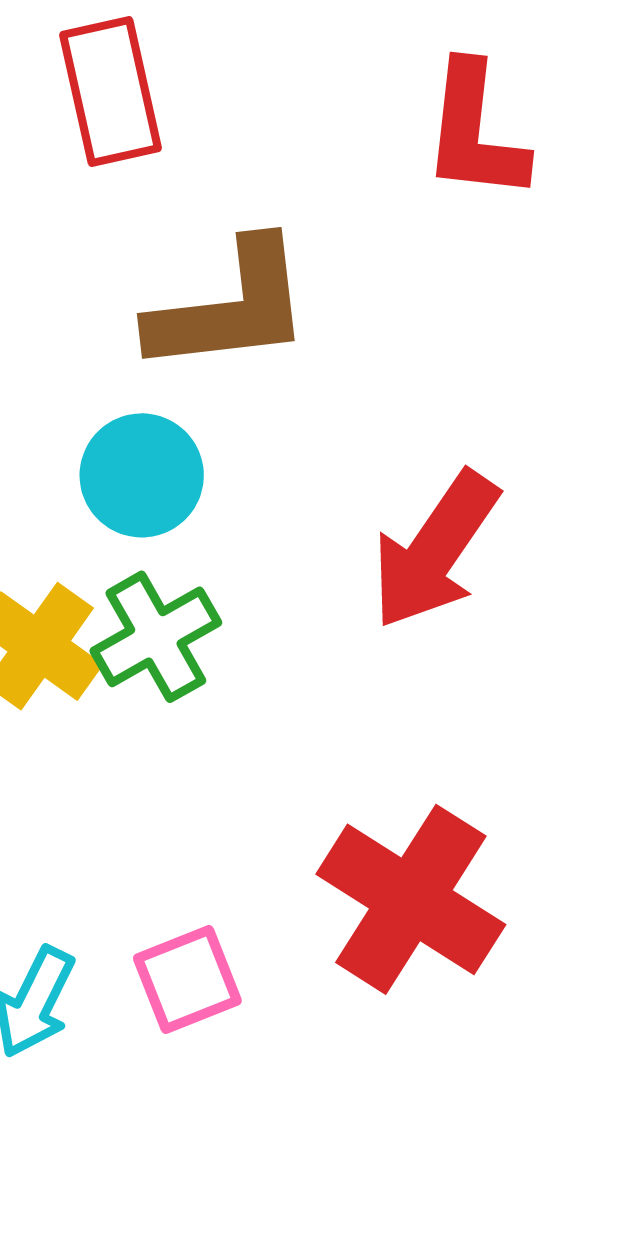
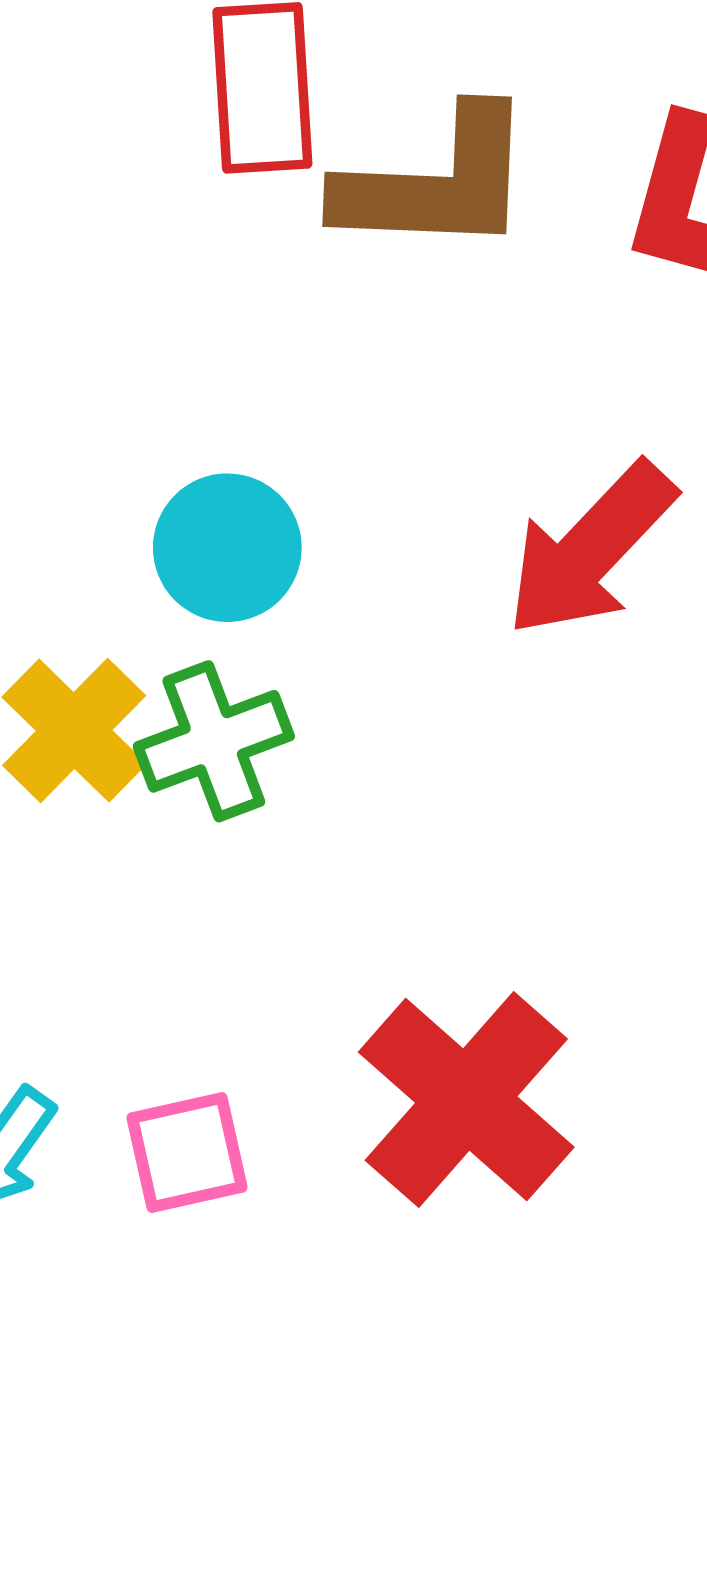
brown L-shape: (230, 308) -> (436, 183), moved
red arrow: (435, 550) -> (590, 550), moved

